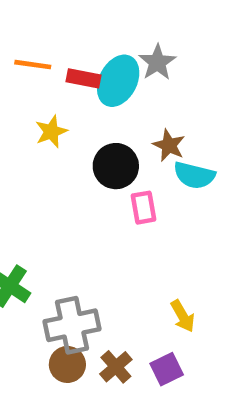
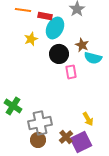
cyan ellipse: (118, 81) -> (55, 28), moved
brown cross: (116, 367) -> (66, 137), moved
purple square: (167, 369) -> (81, 142), size x1.5

